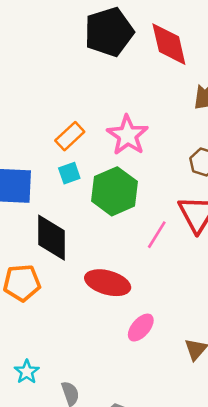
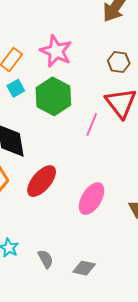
red ellipse: (108, 283) -> (42, 181), moved, turned -56
pink ellipse: (141, 328) -> (92, 199), size x1.4

